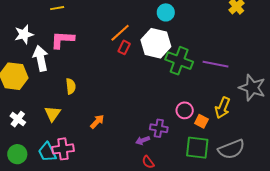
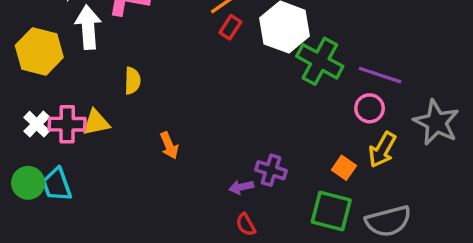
pink circle: (185, 110) -> (370, 108), moved
yellow triangle: (53, 114) -> (96, 123), turned 36
orange arrow: (97, 122) -> (169, 146), turned 105
pink cross: (63, 149) -> (67, 124), moved
cyan trapezoid: (47, 152) -> (57, 185), moved

